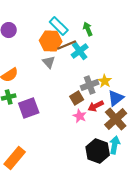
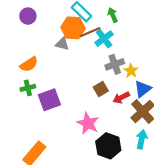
gray triangle: (49, 62) -> (62, 44), moved, turned -32
gray cross: (90, 85) -> (115, 64), moved
pink star: (80, 116) -> (88, 123), moved, size x1.5
black hexagon: (98, 151) -> (108, 146), moved

